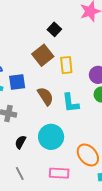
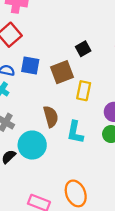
blue square: (17, 82) -> (30, 65), moved
cyan circle: (51, 137) -> (32, 145), moved

